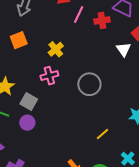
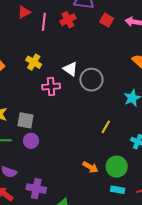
white triangle: (124, 49) -> (70, 69), moved
pink cross: (49, 76) -> (51, 87), moved, turned 30
gray circle: (89, 84) -> (91, 80), moved

